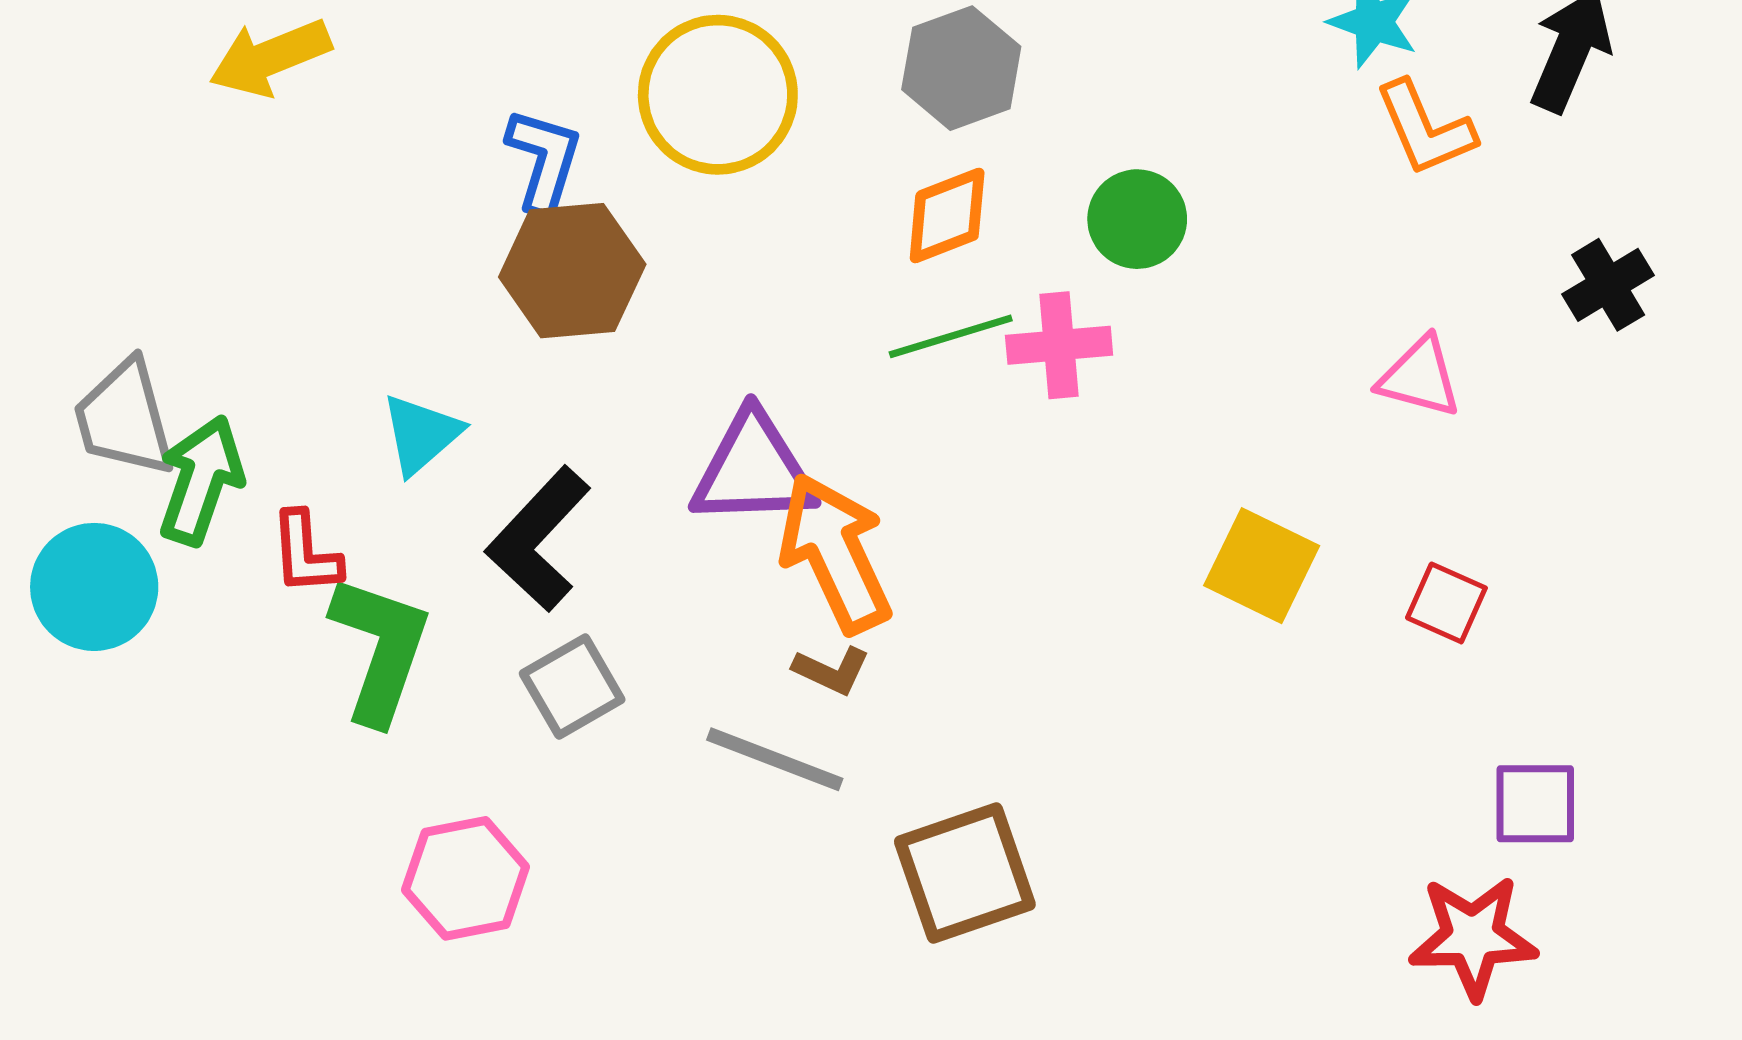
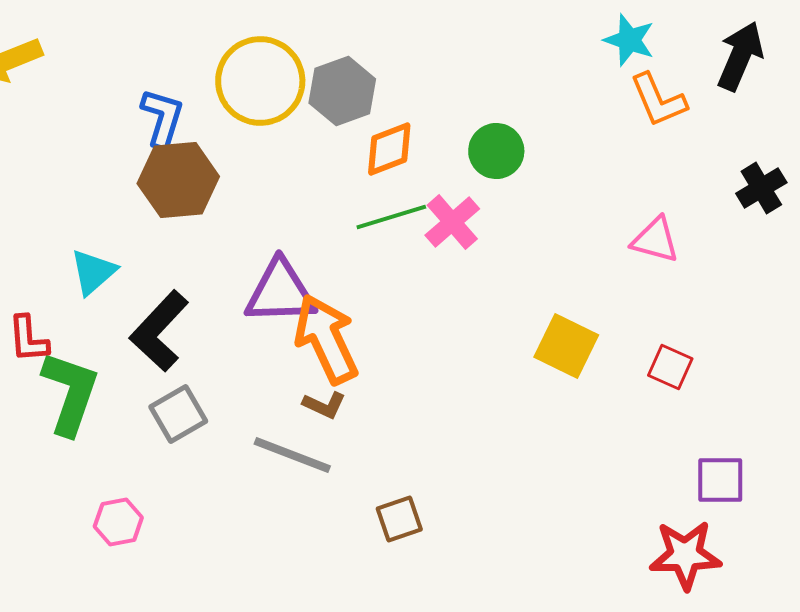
gray hexagon: (961, 68) -> (342, 91), moved
pink cross: (1059, 345) -> (452, 222), turned -36
brown square: (965, 873) -> (399, 519), size x0.6
pink hexagon: (466, 878) -> (118, 522), size x0.7

